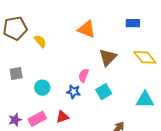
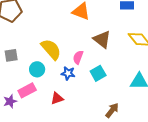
yellow semicircle: (40, 41) -> (51, 49), moved, size x1.6
brown triangle: (108, 57) -> (102, 39), turned -36
pink rectangle: (37, 119) -> (27, 90), moved

